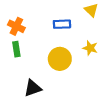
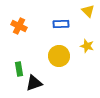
green rectangle: (16, 49) -> (19, 69), moved

